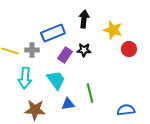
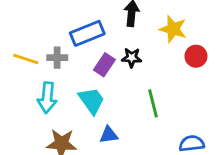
green line: (90, 93) -> (153, 103), moved

